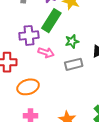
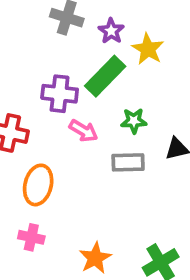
orange ellipse: (28, 87) -> (38, 185), turned -70

